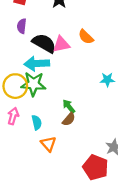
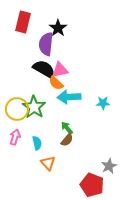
purple semicircle: (22, 26) -> (46, 44), moved, size x1.6
orange semicircle: (86, 37) -> (56, 83), moved
cyan arrow: (37, 64) -> (69, 97), moved
green star: (33, 84) -> (34, 107), turned 30

